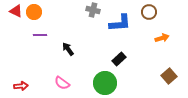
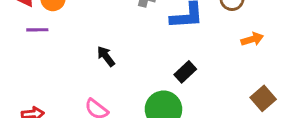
purple line: (40, 35) -> (37, 30), moved

